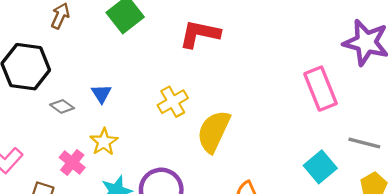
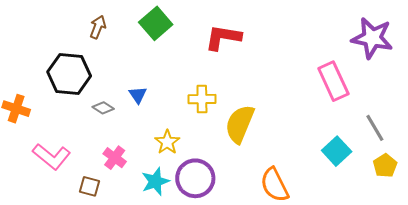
yellow cross: (173, 102) -> (202, 99), turned 32
yellow star: (104, 142) -> (167, 142), moved
gray line: (364, 143) -> (375, 128), turned 48

